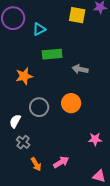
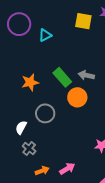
green rectangle: (52, 54) -> (62, 77), moved, turned 54
orange circle: (71, 103) -> (77, 97), moved
orange arrow: (36, 164) -> (42, 171), turned -80

